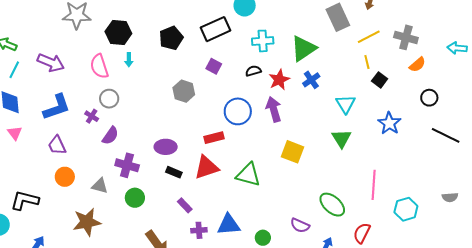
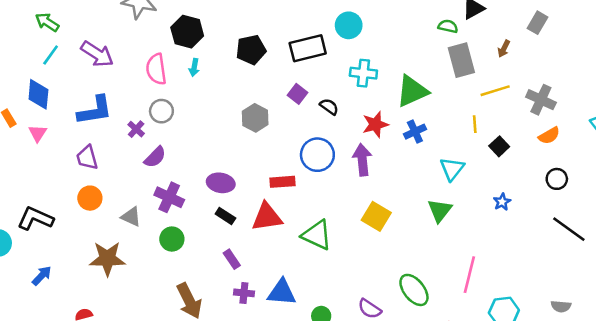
yellow line: (367, 62) -> (475, 124), moved
black semicircle: (253, 71) -> (329, 107), moved, turned 42
blue star: (389, 123) -> (502, 202), size x0.6

